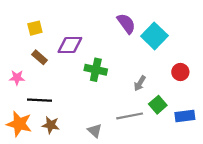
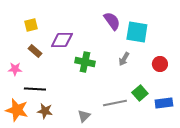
cyan square: (154, 36) -> (137, 32), turned -35
gray arrow: (140, 83) -> (124, 59), moved
gray triangle: (95, 131) -> (84, 116), turned 32

